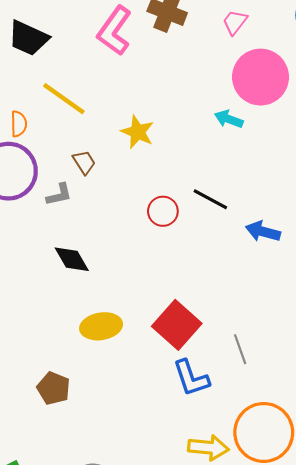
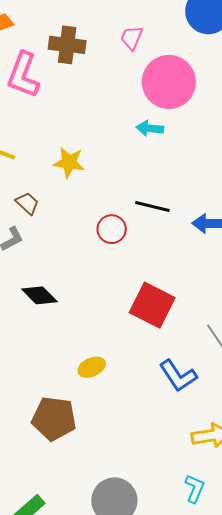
red square: (177, 325) -> (152, 305), moved
yellow ellipse: (101, 326) -> (92, 367), moved, size x0.7
brown pentagon: (54, 388) -> (54, 419), size x1.4

